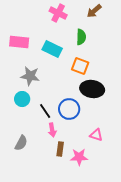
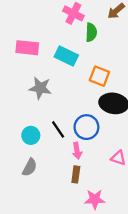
green semicircle: (81, 37) -> (91, 32), moved
cyan circle: (22, 99) -> (31, 135), moved
pink arrow: (52, 130) -> (77, 151), moved
pink star: (79, 157) -> (95, 199), moved

